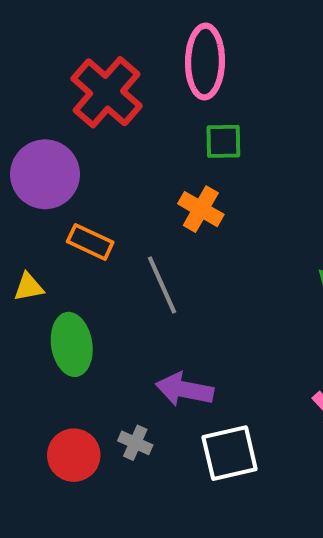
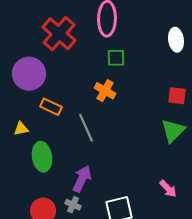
purple arrow: (184, 390) -> (82, 179), moved, turned 104

